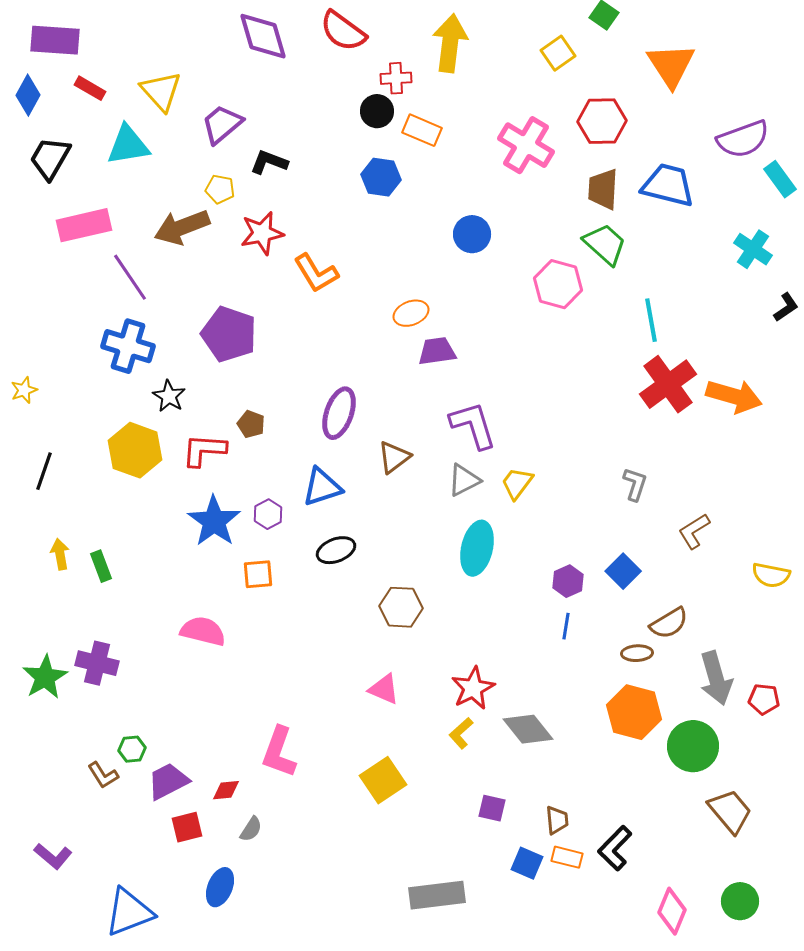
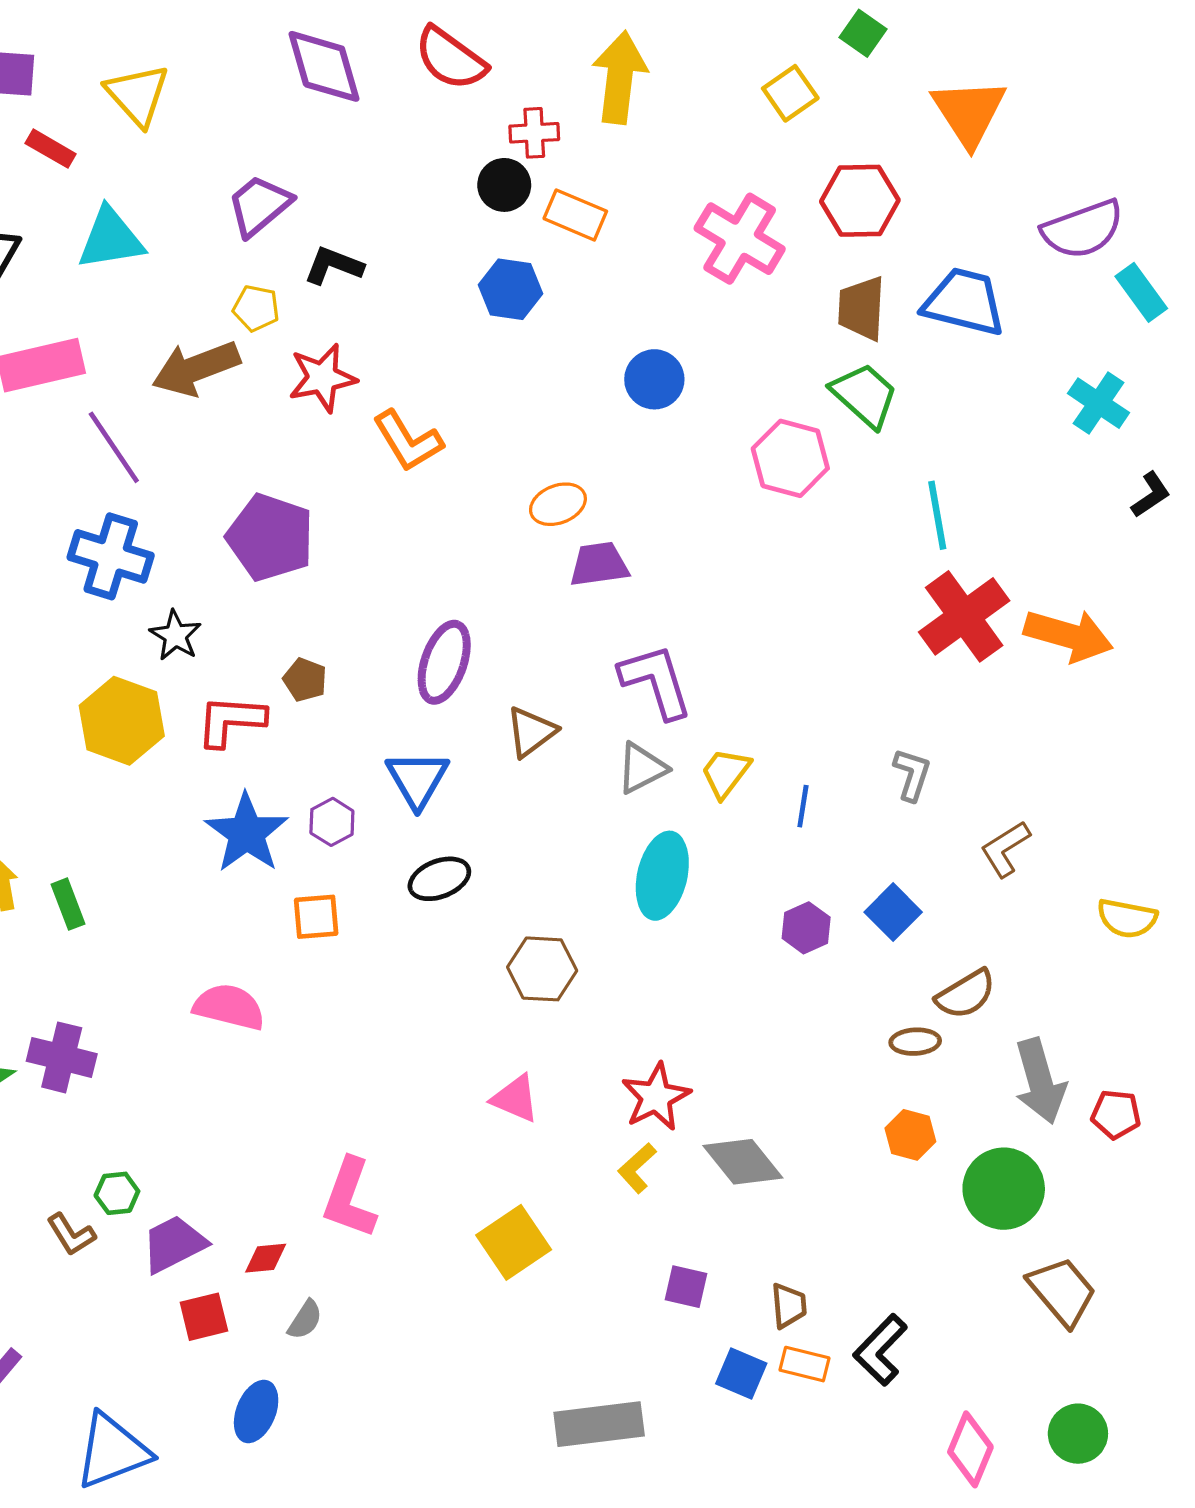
yellow triangle: (161, 91) -> (138, 95), moved
blue triangle: (322, 487) -> (417, 779), turned -42
blue line: (566, 626) -> (803, 806), moved
orange hexagon: (634, 712) -> (910, 1135), size x0.6

